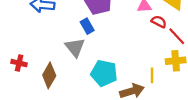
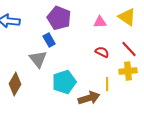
red semicircle: (159, 22) -> (102, 52), moved
cyan pentagon: (104, 73) -> (64, 82), turned -30

